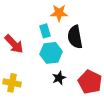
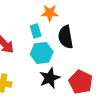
black star: (59, 78) -> (50, 78), size x1.5

